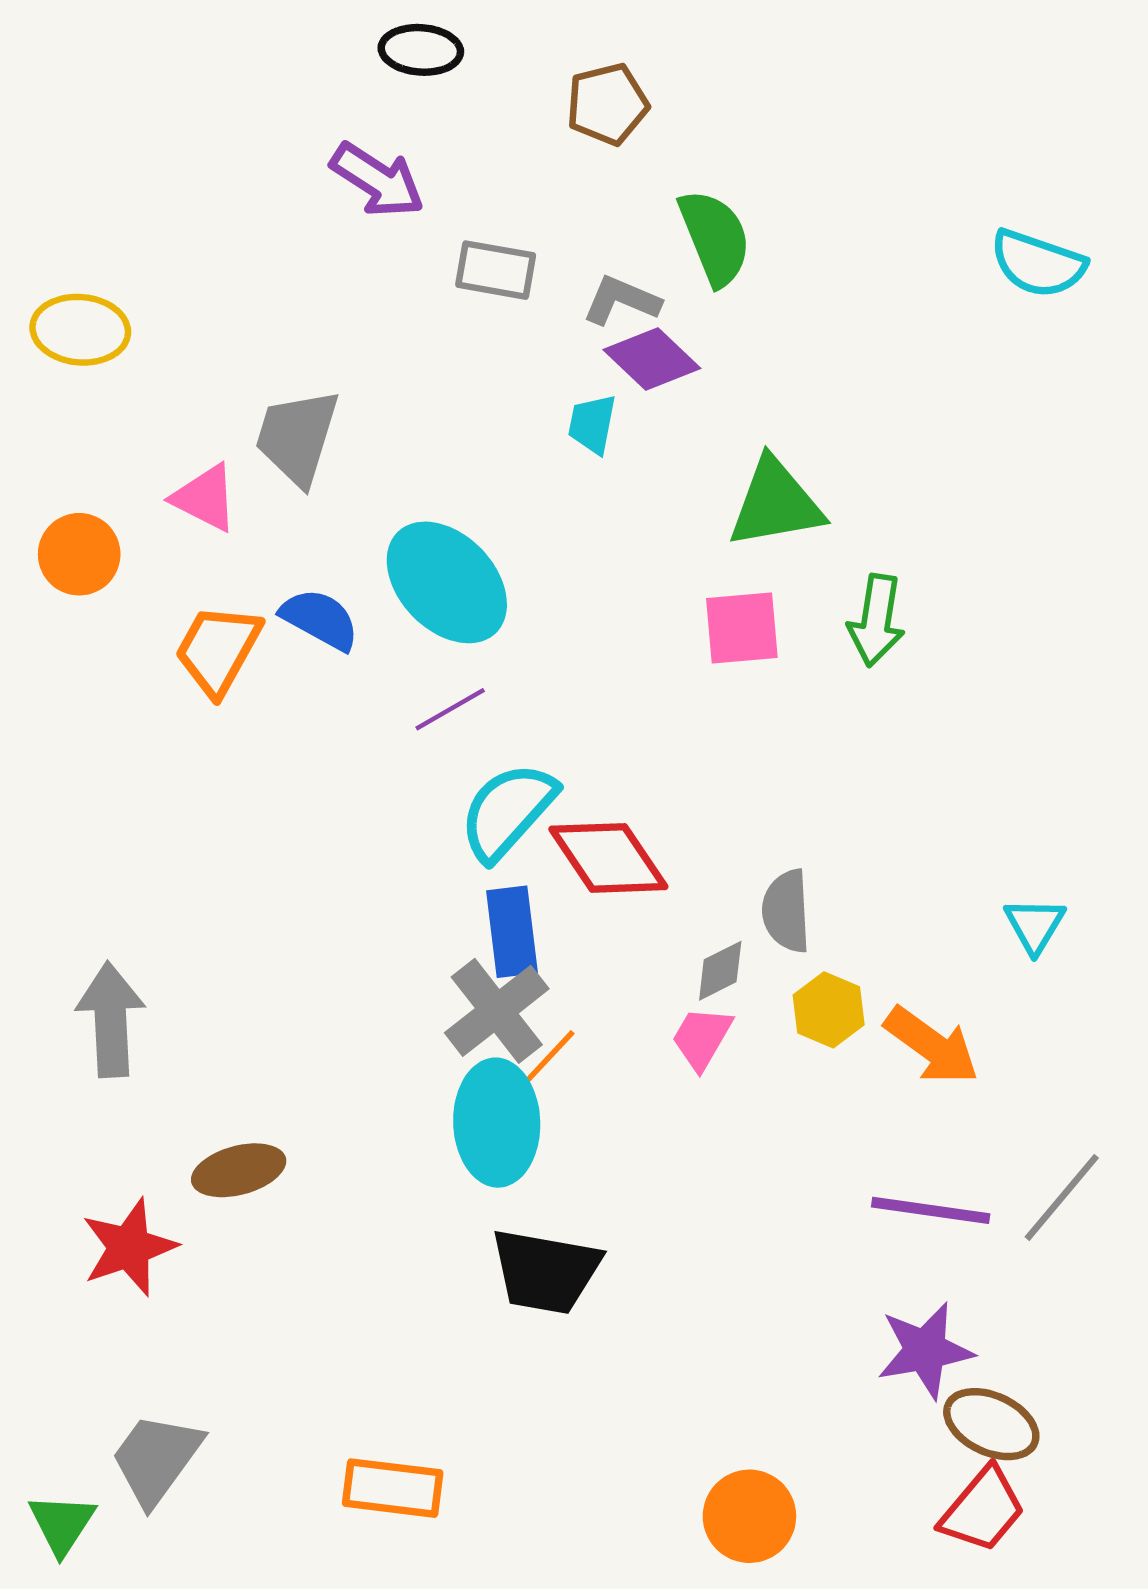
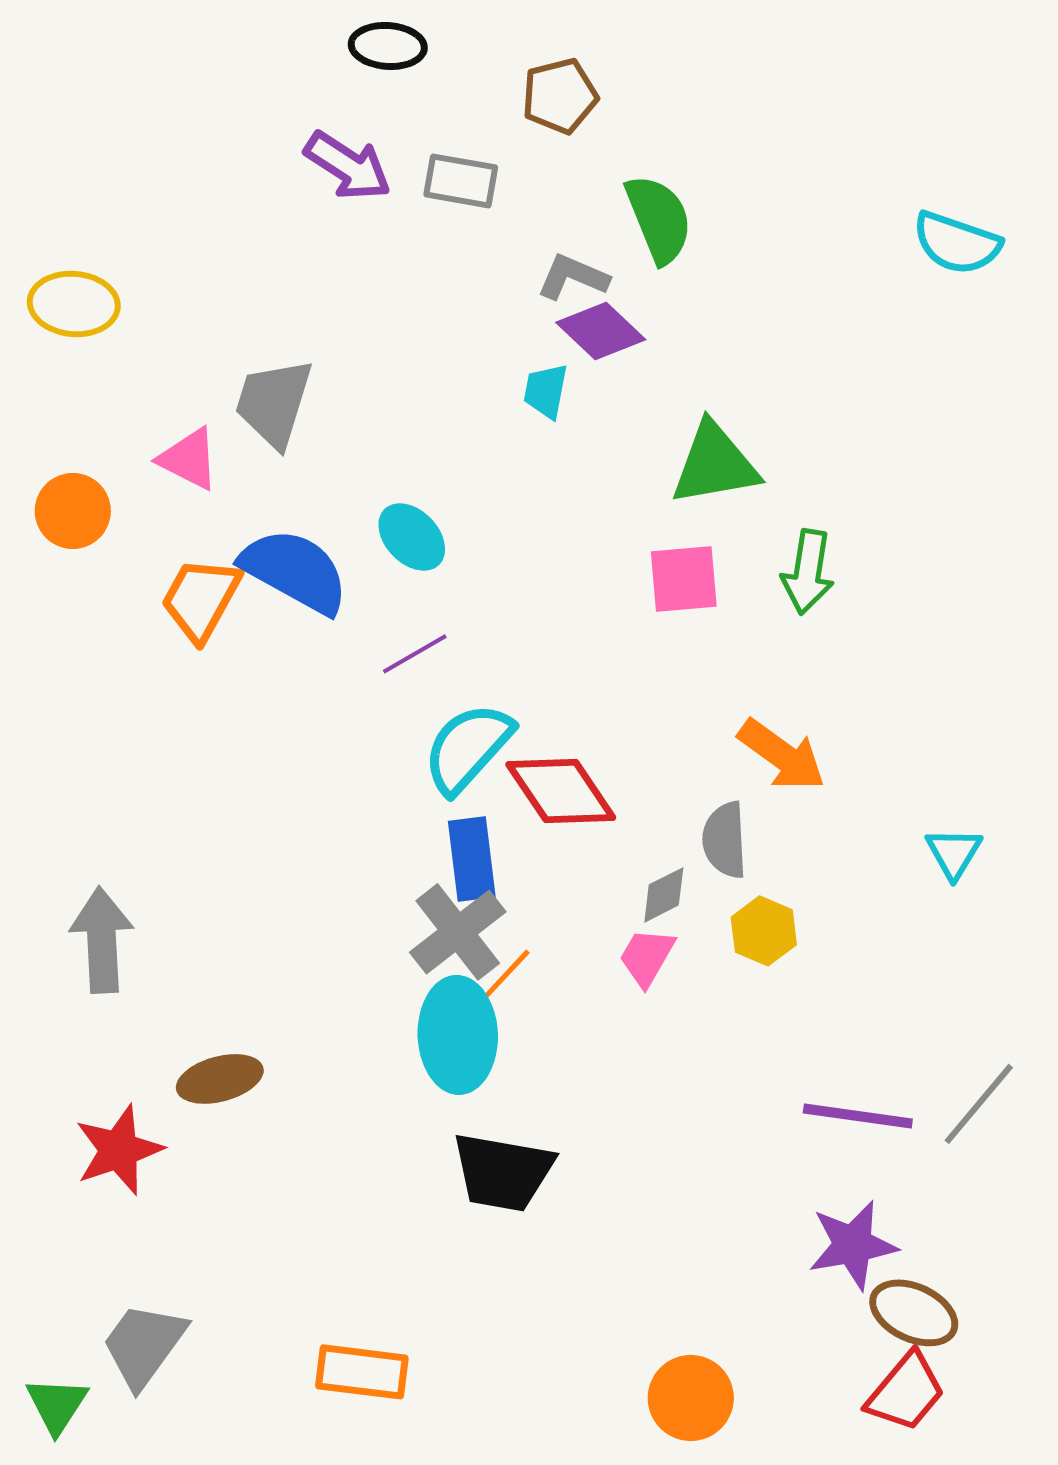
gray rectangle: (496, 270) -> (461, 181), moved
cyan ellipse: (447, 582) -> (412, 537), size x0.6
blue semicircle: (320, 619) -> (295, 571), size x1.5
orange arrow: (932, 1046) -> (782, 755), moved

